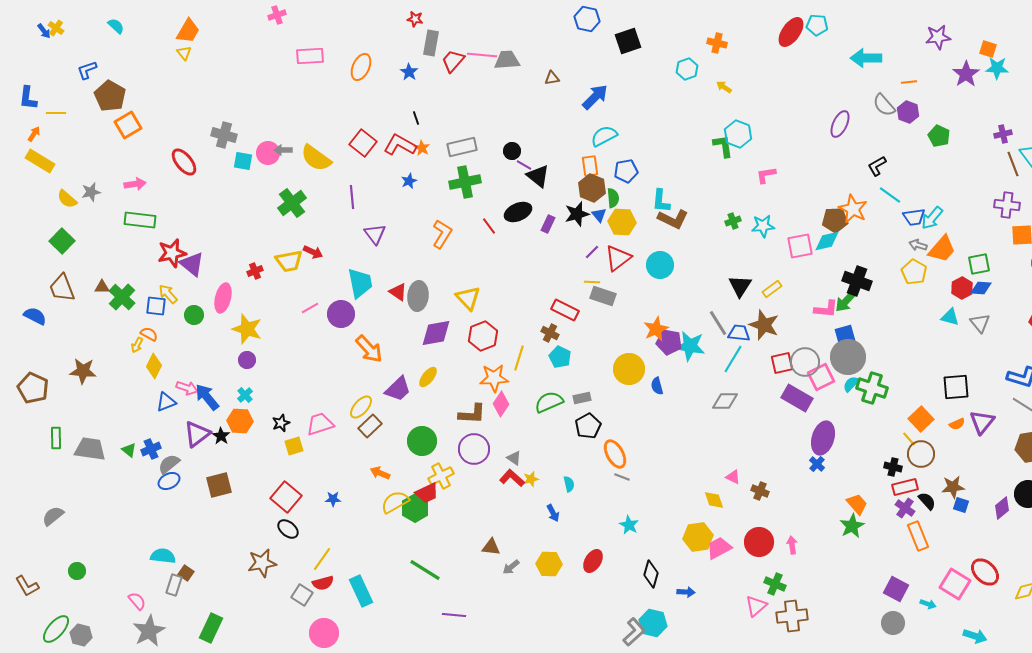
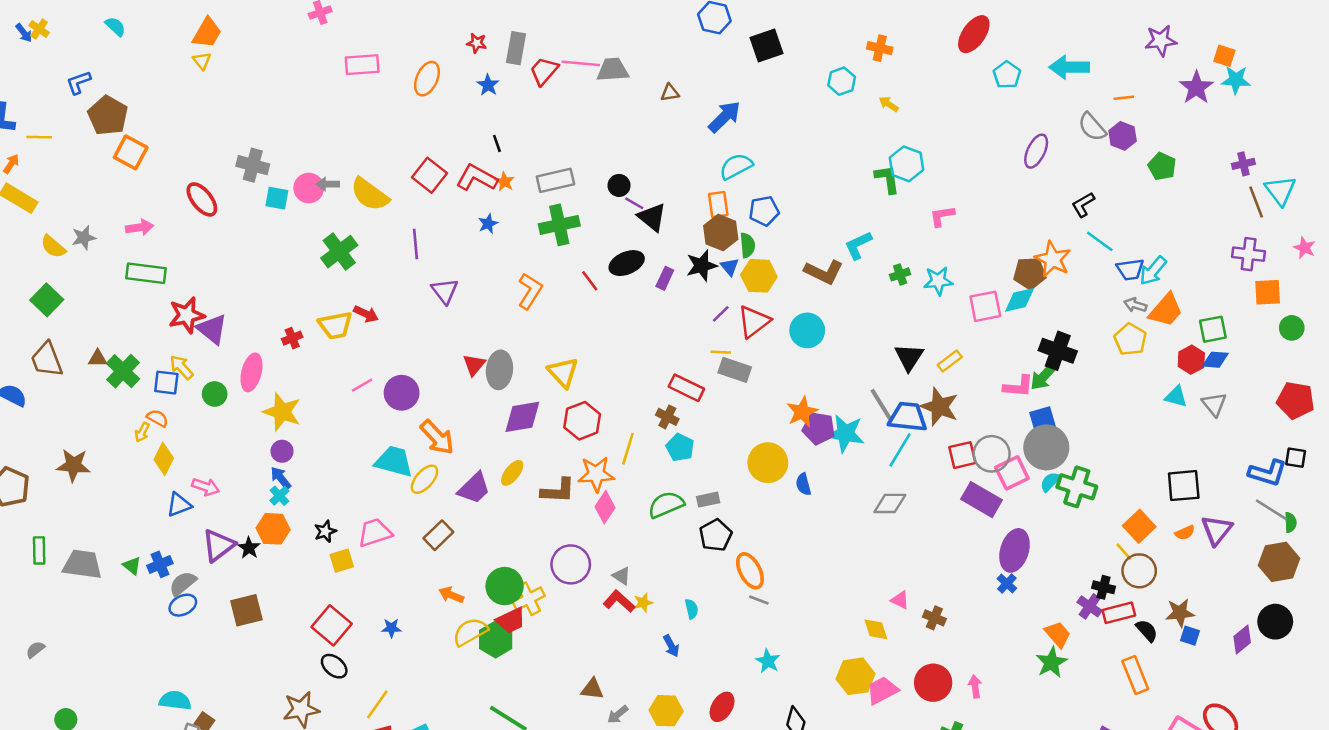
red star: (415, 19) -> (477, 43), moved
cyan pentagon: (817, 25) -> (1007, 75), moved, turned 30
orange square: (128, 125) -> (131, 152), turned -32
cyan L-shape: (661, 201) -> (858, 245), moved, turned 60
cyan trapezoid: (360, 283) -> (394, 461), moved, turned -64
red triangle: (398, 292) -> (474, 365), turned 36
blue trapezoid: (739, 333) -> (908, 417), size x1.4
blue arrow: (207, 397) -> (281, 478), moved, size x0.7
yellow ellipse: (361, 407) -> (424, 479), moved
brown L-shape: (472, 414) -> (558, 491), moved
green circle: (422, 441) -> (505, 586), moved
purple cross: (905, 508) -> (1090, 606), moved
gray semicircle: (53, 516) -> (35, 650), size x0.7

